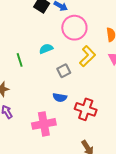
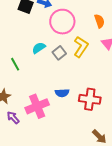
gray square: (64, 71) -> (59, 53), moved
pink cross: (44, 124) -> (37, 106), moved

